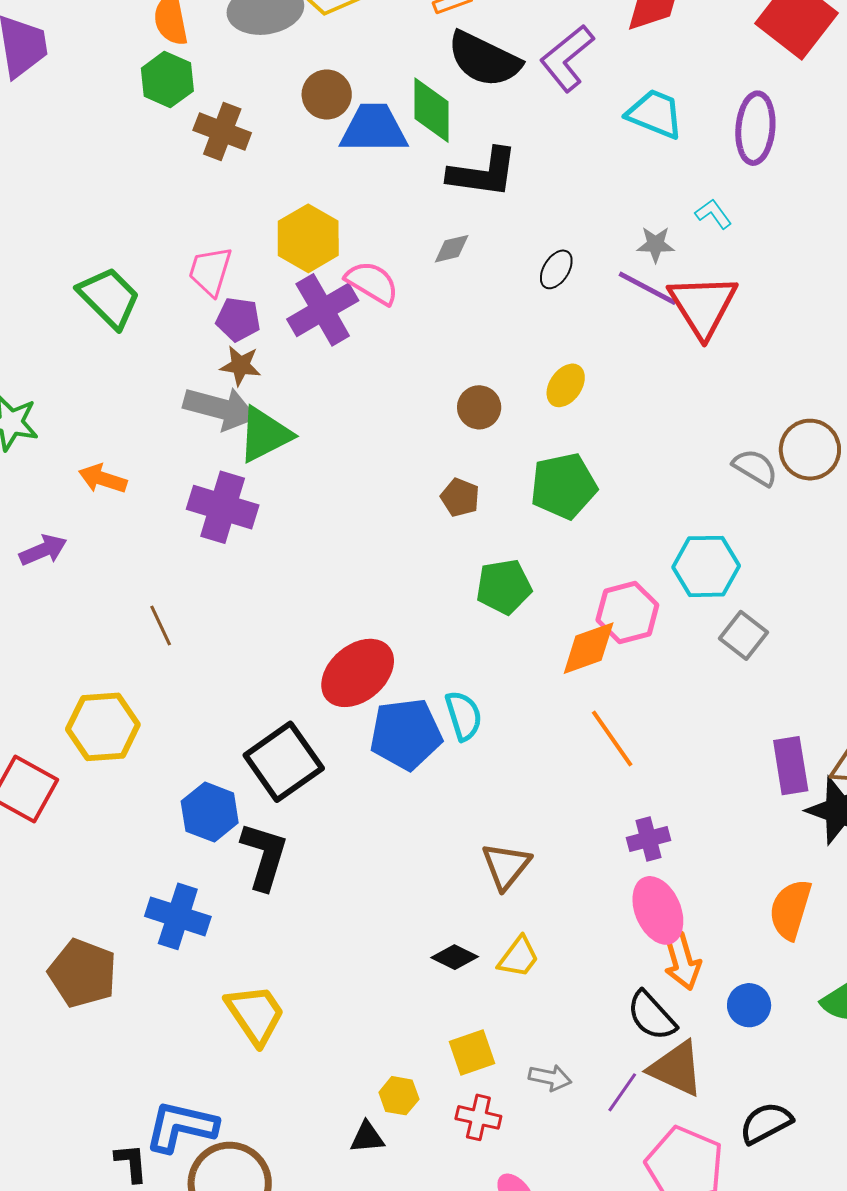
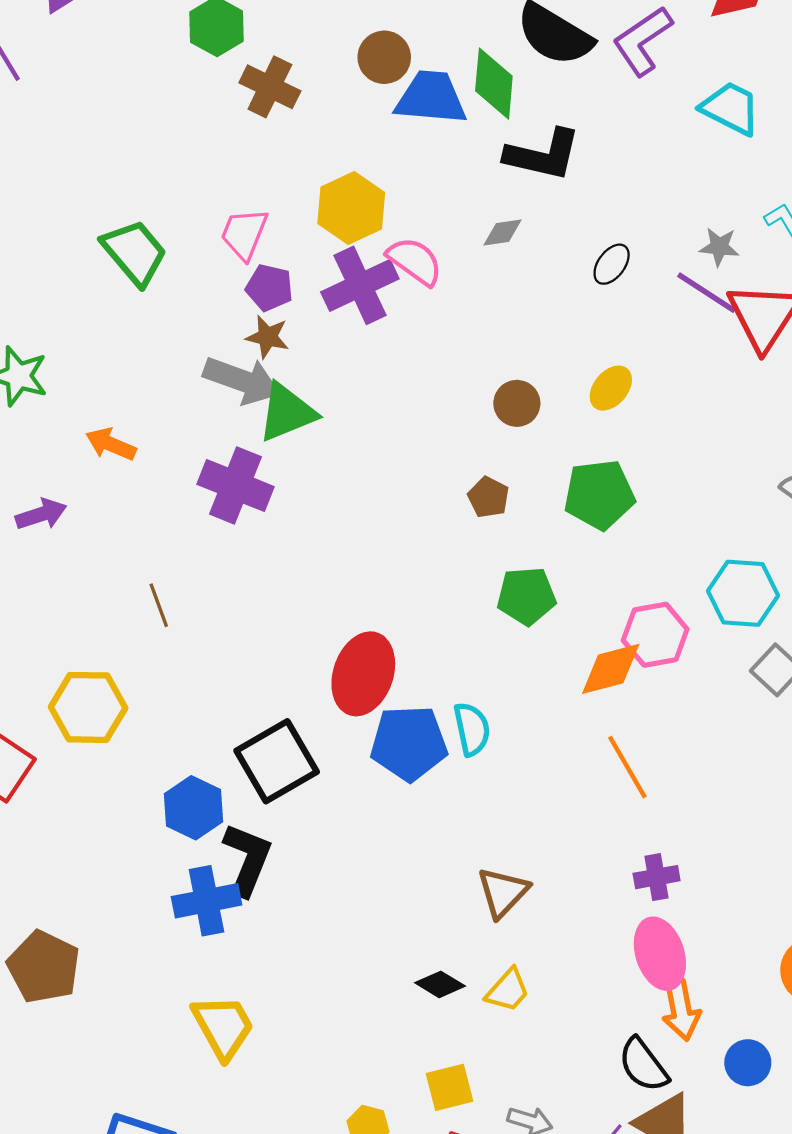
red ellipse: (358, 673) -> (363, 674), turned -36
blue cross: (178, 916) -> (207, 901), moved, turned -34

